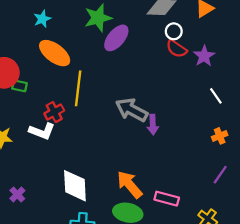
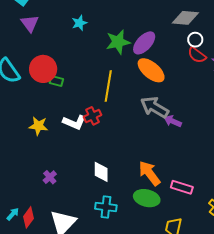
green star: (98, 18) -> (118, 42), moved
orange ellipse: (55, 53) -> (151, 70), moved
red cross: (54, 112) -> (93, 116), moved
purple arrow: (153, 125) -> (173, 121), turned 114
white diamond: (75, 186) -> (101, 172), size x0.7

